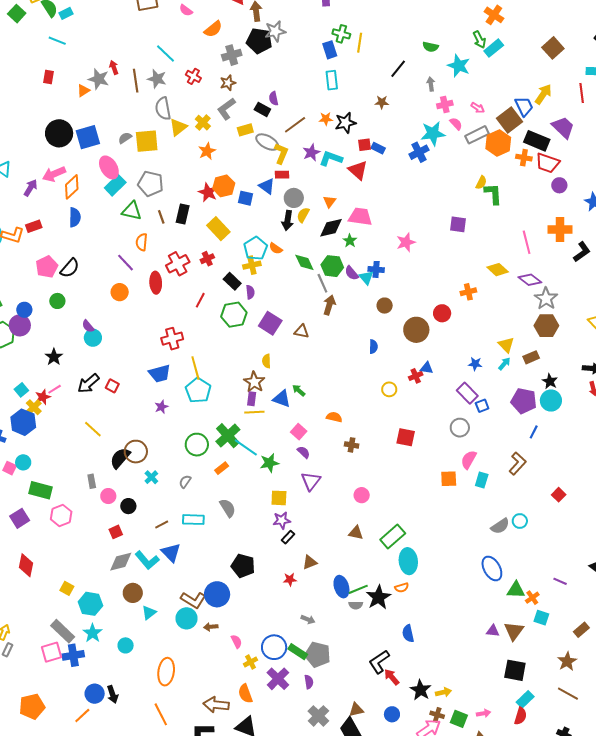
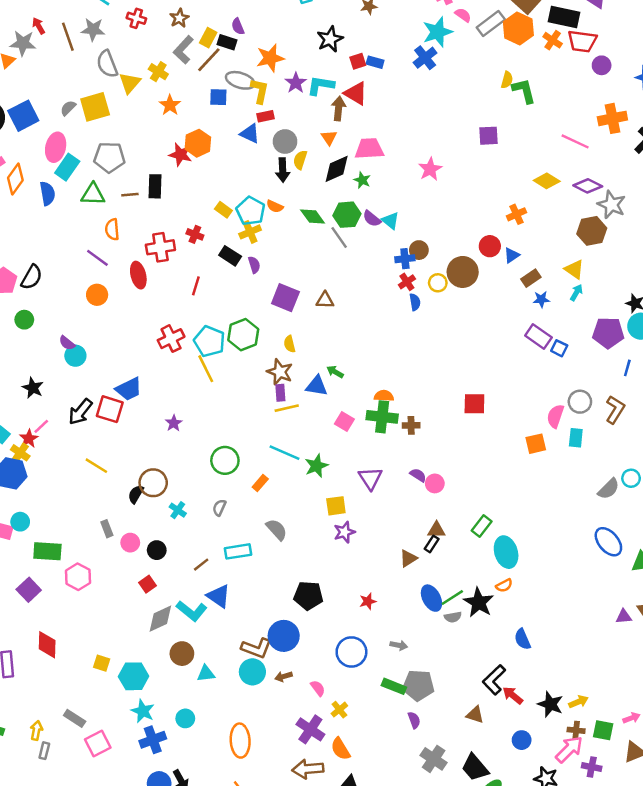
orange star: (326, 119) -> (270, 58), moved, size x1.6
brown line: (295, 125) -> (209, 60), moved
yellow rectangle: (245, 130) -> (208, 38), moved, turned -35
orange cross: (524, 158) -> (553, 40), turned 35
pink ellipse: (109, 167) -> (56, 147), turned 55
blue square: (246, 198) -> (218, 97), moved
blue semicircle: (75, 217) -> (47, 193), moved
brown line: (161, 217) -> (130, 195), turned -64
yellow rectangle: (218, 229) -> (223, 210), moved, size x0.6
pink line: (527, 242) -> (575, 141), turned -40
red cross: (207, 259) -> (195, 234), turned -32
red cross: (178, 264) -> (160, 247), turned 30
blue cross: (376, 269) -> (405, 259), moved
brown arrow: (329, 305) -> (339, 108), moved
green hexagon: (234, 315) -> (243, 335), moved
brown hexagon: (546, 326) -> (592, 231), moved
brown rectangle: (531, 357) -> (531, 278), moved
blue triangle: (427, 368) -> (512, 255), moved, turned -32
blue trapezoid: (160, 374) -> (129, 389), moved
red cross: (416, 376) -> (407, 282), moved
red square: (112, 386) -> (110, 409), size x1.6
yellow circle: (389, 389) -> (438, 283), moved
cyan pentagon: (198, 390) -> (209, 341), moved
blue square: (482, 406) -> (559, 348), turned -32
gray circle: (460, 428) -> (580, 402), moved
green cross: (228, 436) -> (382, 417), moved, turned -30
purple semicircle: (304, 452) -> (418, 475), moved
black semicircle: (120, 458) -> (136, 494), size x0.7
green rectangle: (393, 536) -> (482, 526), size x0.7
black rectangle: (288, 537) -> (432, 544), moved
brown triangle: (310, 562) -> (408, 558), moved
cyan triangle: (149, 613) -> (206, 674), turned 42
gray rectangle: (63, 631) -> (75, 718), moved, size x0.7
blue circle: (274, 647) -> (351, 652), moved
blue cross: (73, 655) -> (153, 740), moved
purple cross: (278, 679) -> (310, 729), moved
brown triangle: (356, 710) -> (475, 715), moved, turned 42

